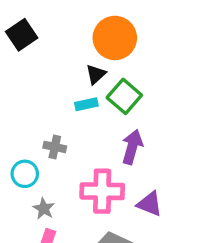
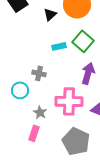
black triangle: (96, 74) -> (50, 14), moved
gray star: (44, 209) -> (40, 112), moved

